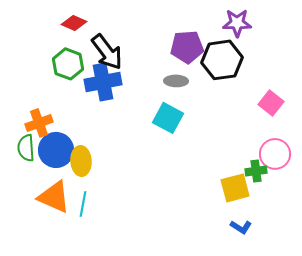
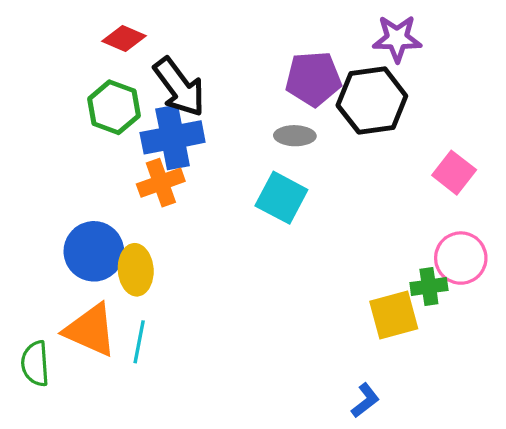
orange cross: (39, 123) -> (161, 183), moved
green semicircle: (26, 148) -> (35, 364), moved
blue L-shape: (241, 227) -> (365, 400), moved, turned -70

